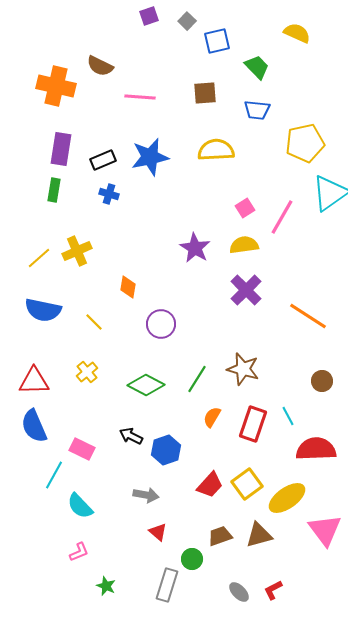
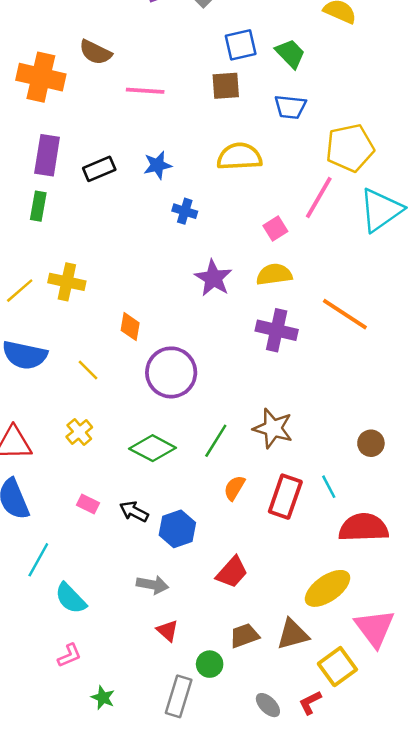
blue square: (217, 41) -> (241, 45), moved
blue star: (150, 157) -> (157, 165), size x0.6
blue cross: (109, 194) -> (185, 211), moved
pink line: (282, 217) -> (319, 197), moved
yellow cross: (77, 251) -> (67, 282), turned 36
purple cross: (246, 290) -> (277, 330), turned -32
orange line: (308, 316) -> (345, 314), moved
purple circle: (161, 324) -> (171, 372), size x1.4
pink rectangle: (82, 449) -> (88, 504), moved, size x0.7
yellow square: (247, 484) -> (337, 667), moved

